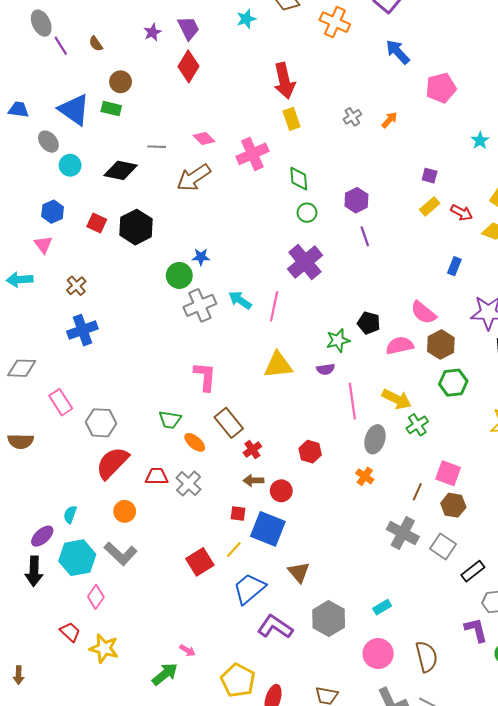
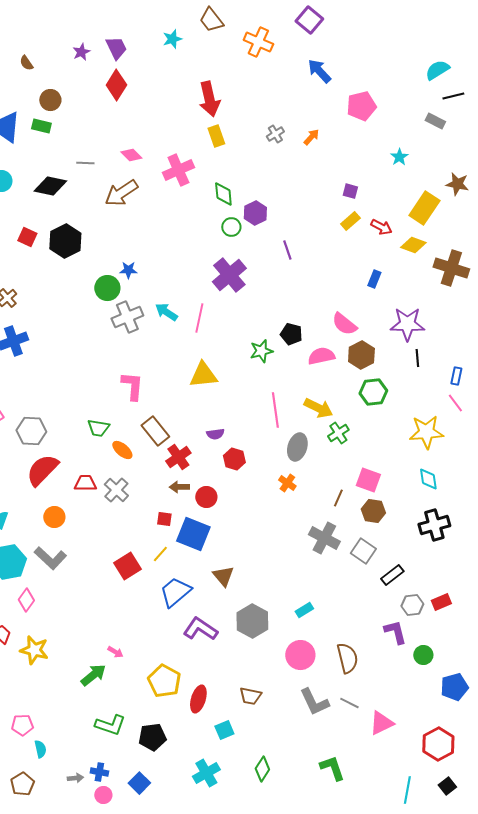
purple hexagon: (356, 200) -> (255, 213), moved
purple semicircle: (326, 369) -> (215, 434), moved
red cross: (252, 450) -> (178, 457), size x1.4

